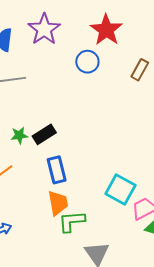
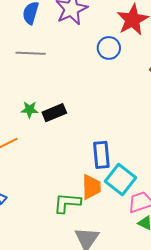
blue rectangle: (57, 170) -> (101, 155), moved
orange trapezoid: (58, 203) -> (91, 187), moved

